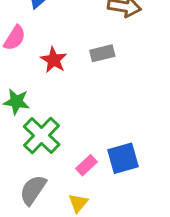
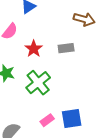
green cross: (42, 136) -> (38, 83), moved

